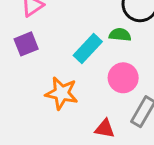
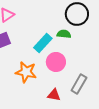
pink circle: (123, 78) -> (56, 62), moved

